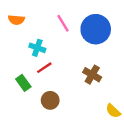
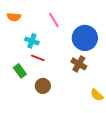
blue circle: (96, 29) -> (85, 38), moved
red line: (44, 68) -> (38, 58), turned 56

